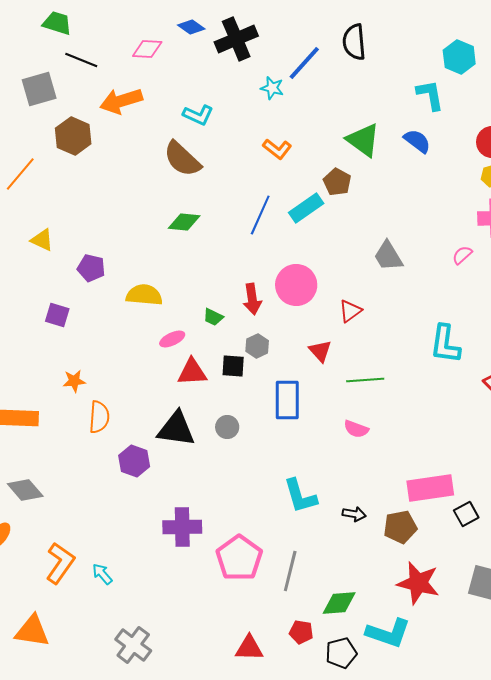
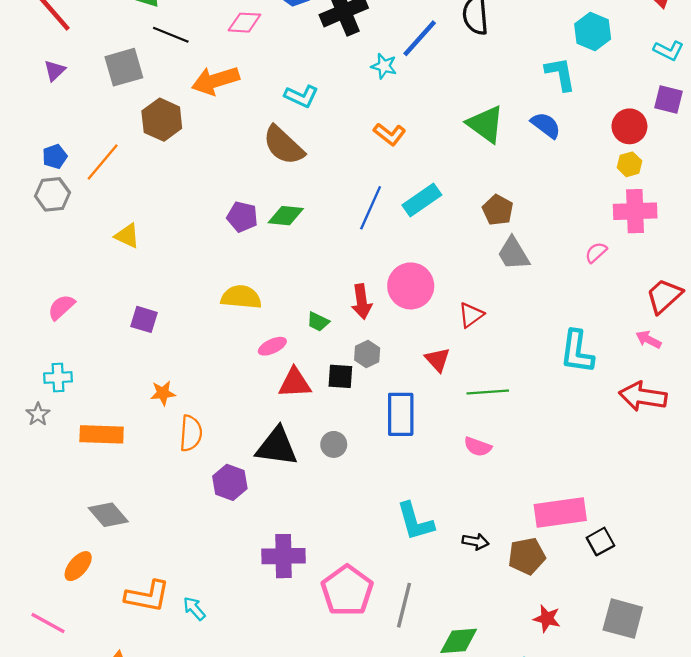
brown pentagon: (337, 182) -> (498, 210), moved
purple pentagon: (91, 268) -> (242, 217), moved
orange L-shape: (60, 563) -> (147, 596), turned 66
red star: (418, 583) -> (547, 619), size x0.6

